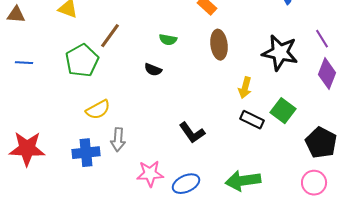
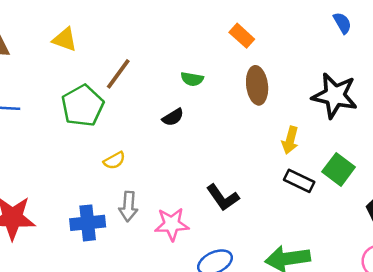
black semicircle: (153, 70) -> (173, 117), turned -54
yellow semicircle: (98, 110) -> (114, 161), moved, size x0.7
pink star: (150, 174) -> (172, 224), moved

